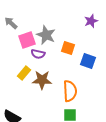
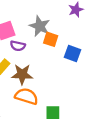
gray star: (46, 35) -> (40, 26), moved
orange semicircle: (70, 91) -> (27, 96), moved, turned -70

